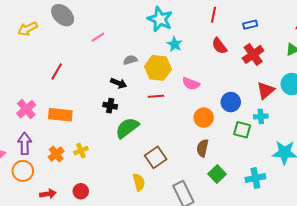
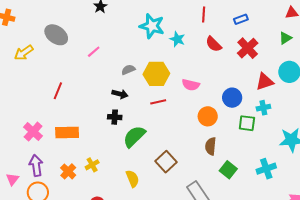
cyan star: (175, 44) -> (177, 39), moved
red triangle: (266, 90) -> (265, 82), turned 30
yellow semicircle: (139, 182) -> (132, 179), moved

